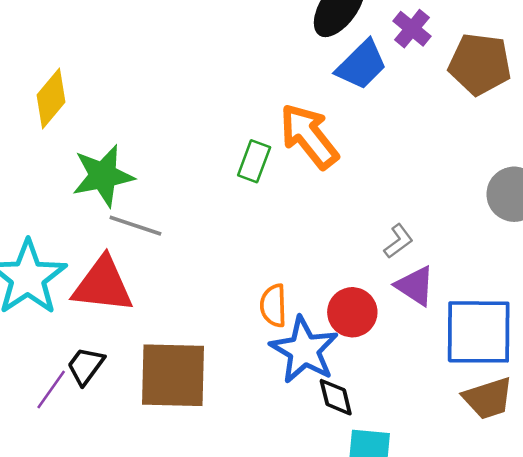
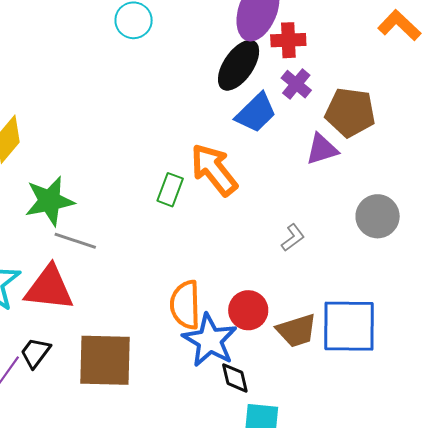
gray L-shape: (398, 241) -> (293, 238), moved
purple triangle: (415, 286) -> (322, 149), moved, turned -51
orange semicircle: (273, 306) -> (185, 305), size x1.4
brown trapezoid: (488, 398) -> (297, 330), moved

